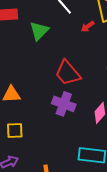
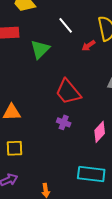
purple cross: (64, 104) -> (64, 122), size x0.6

